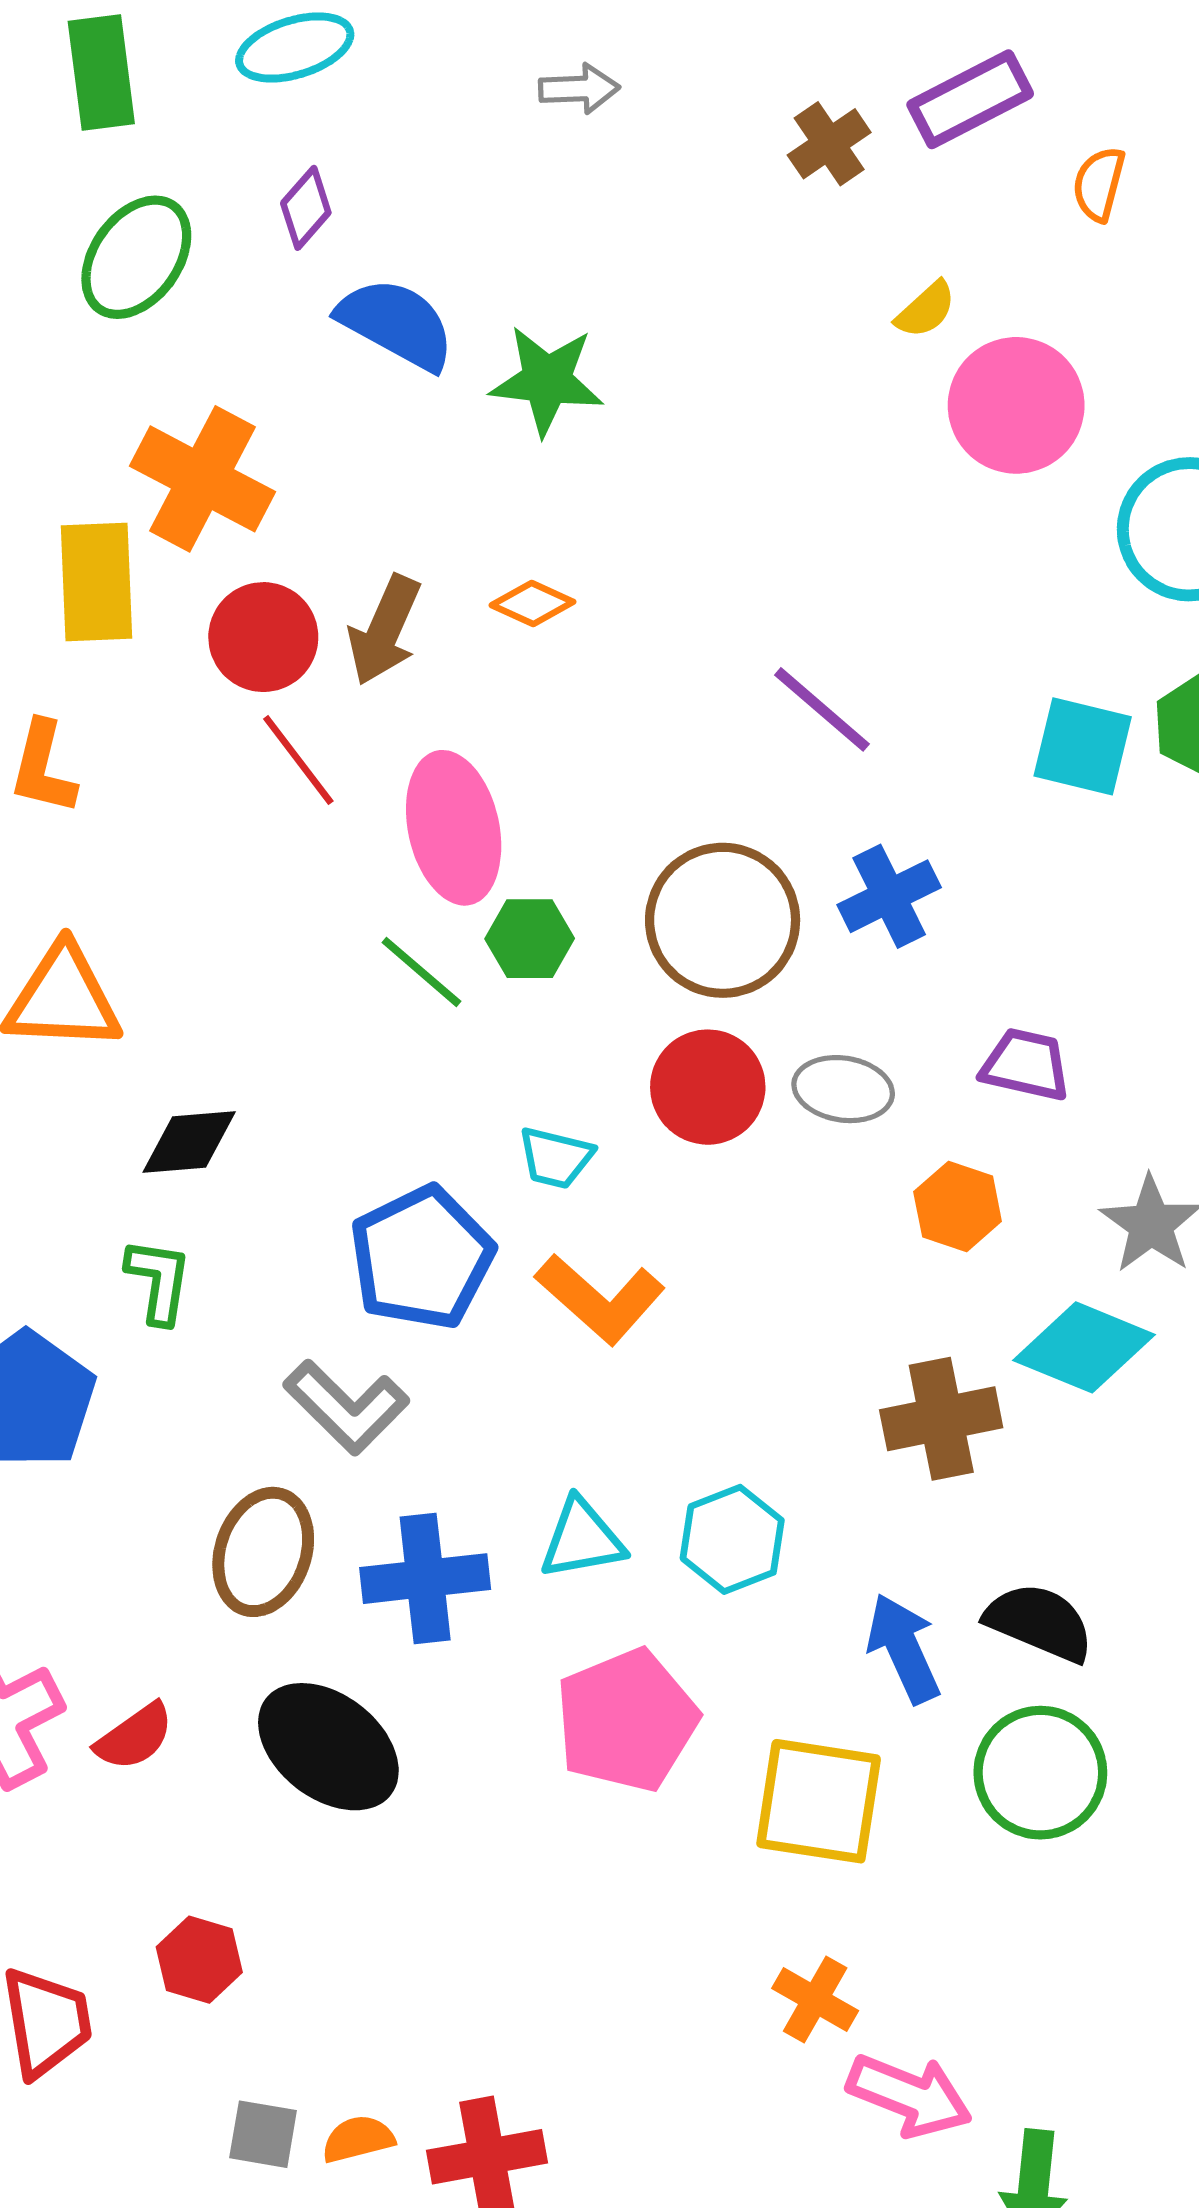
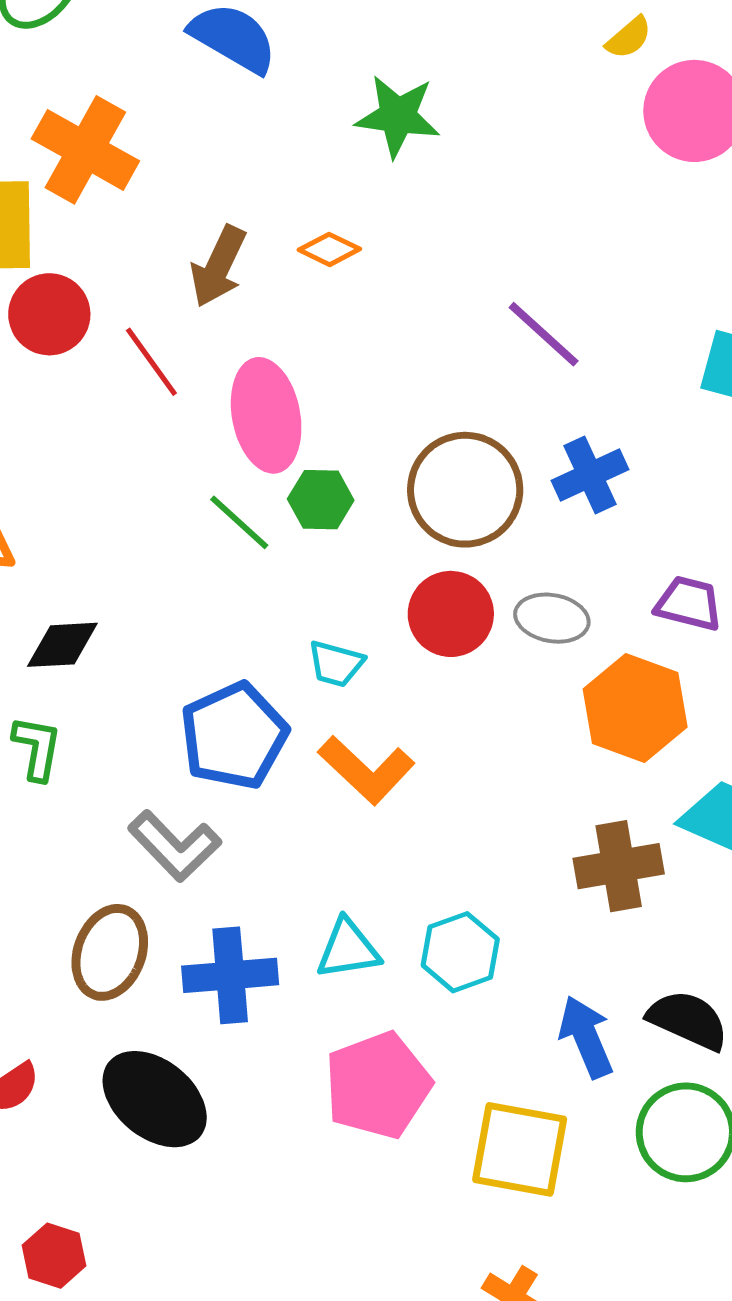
green star: (547, 380) -> (398, 116), moved
red circle: (263, 637) -> (49, 314), moved
orange hexagon: (958, 1206) -> (635, 708), size x1.6

